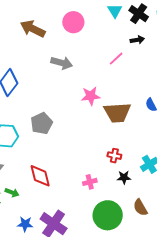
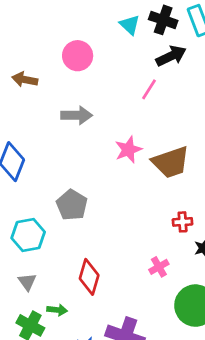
brown arrow: (33, 29) -> (25, 80), size x0.7
black arrow: (137, 40) -> (171, 56), size x1.5
red diamond: (40, 176) -> (89, 277), turned 45

